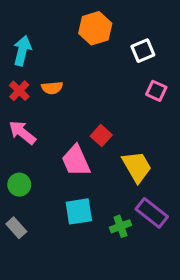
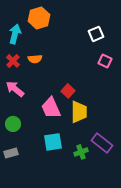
orange hexagon: (95, 28) -> (39, 18), moved
yellow trapezoid: (137, 167) -> (79, 112), moved, turned 30
gray rectangle: (16, 228) -> (11, 153), turned -64

